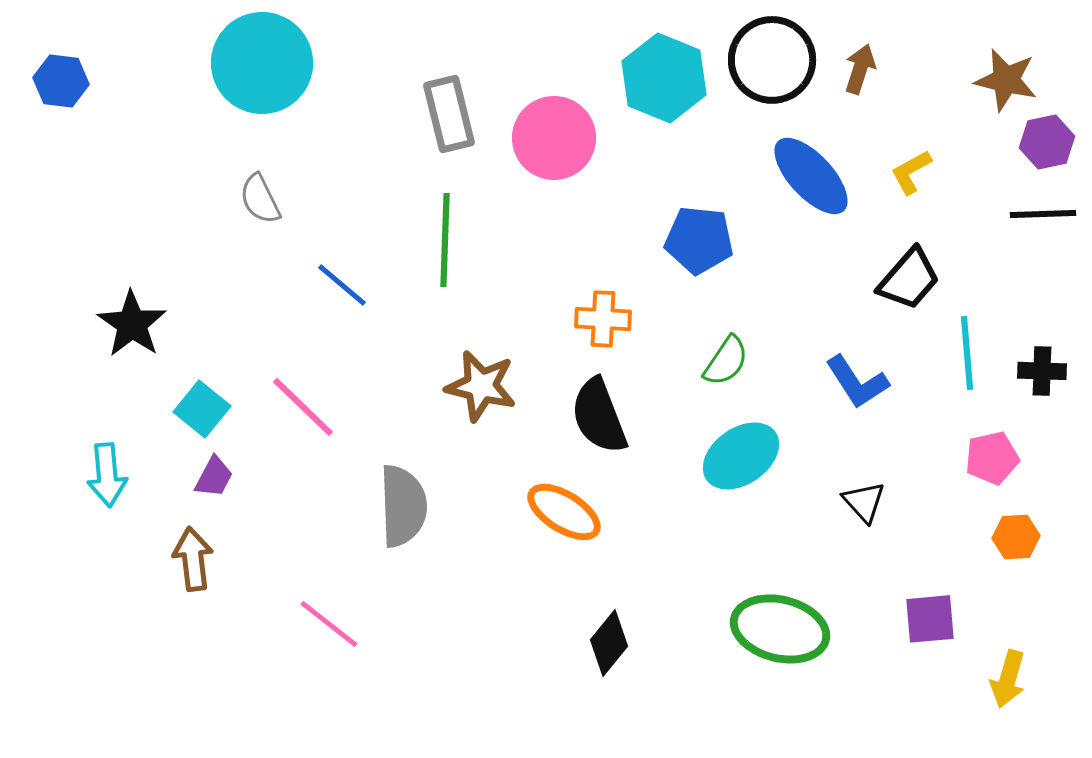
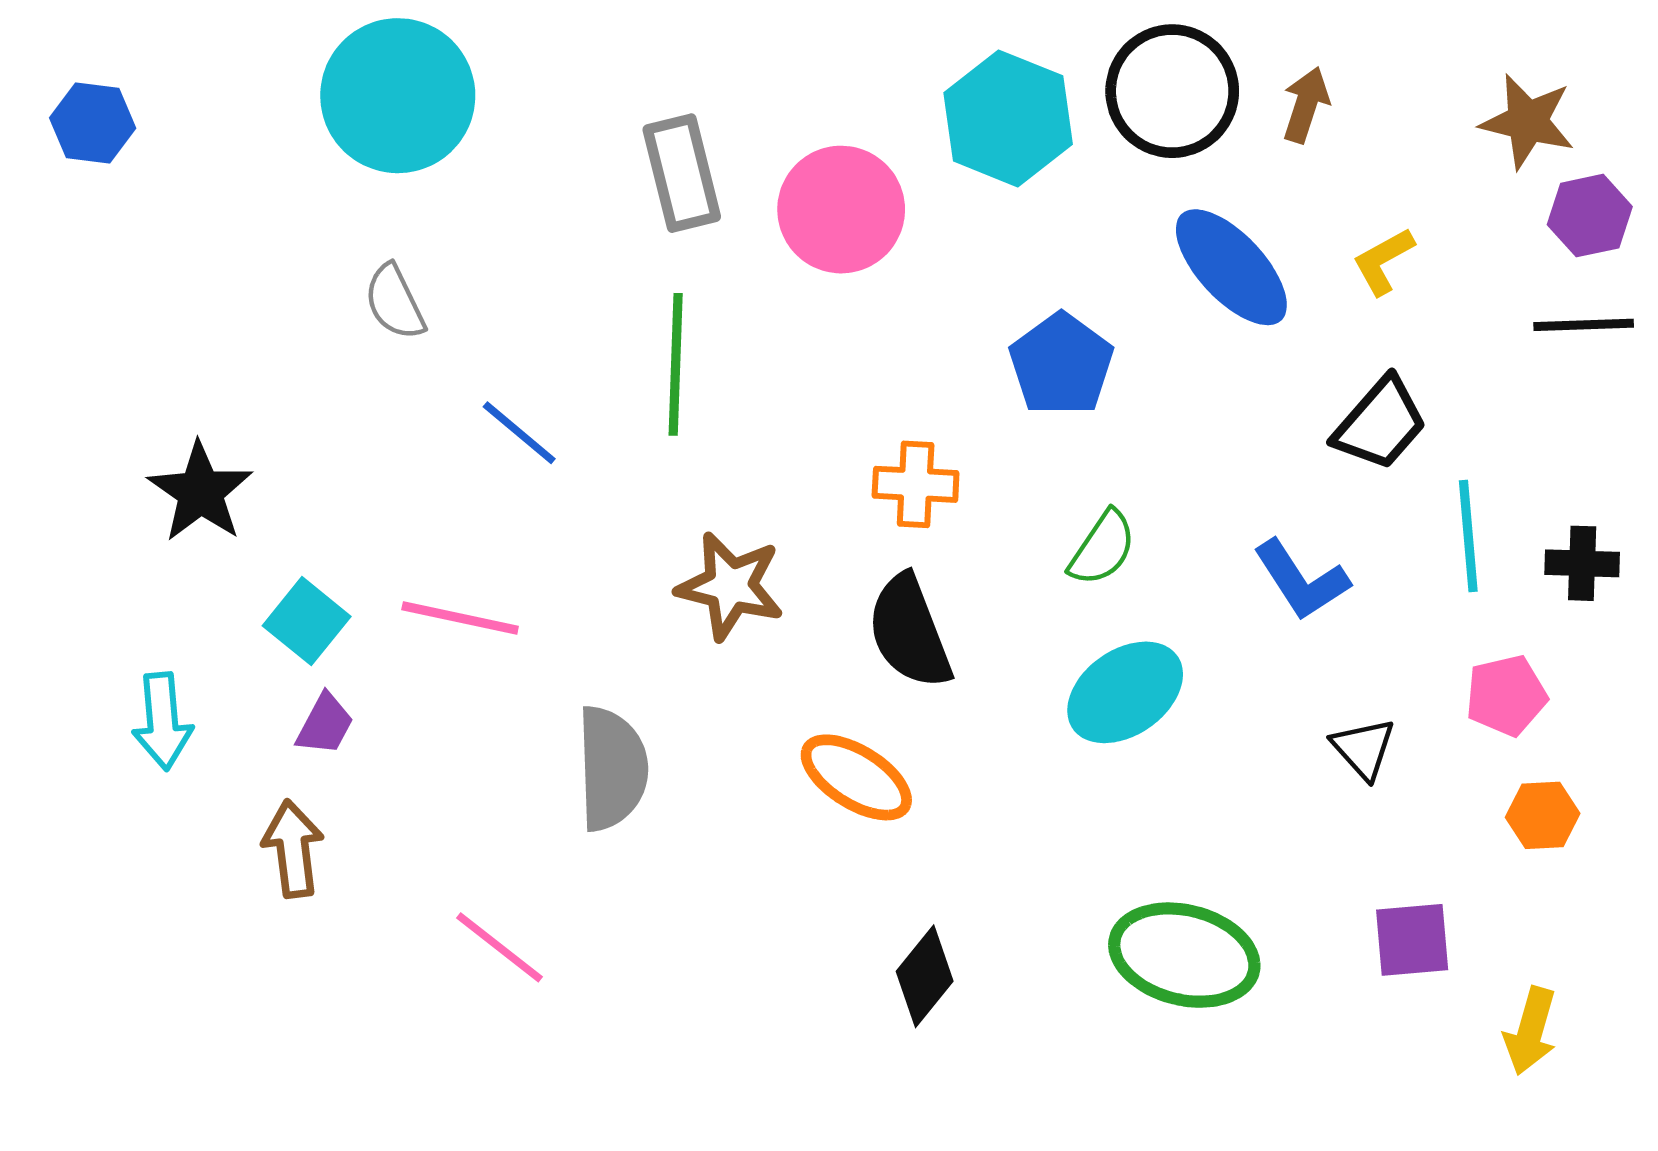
blue pentagon: (699, 240) -> (1061, 364), turned 30
pink line: (303, 407) -> (460, 618), turned -32
black triangle: (864, 502) -> (1363, 749), moved

